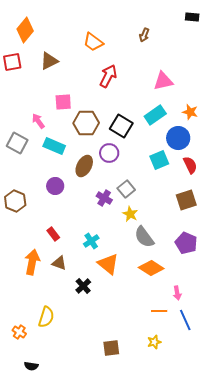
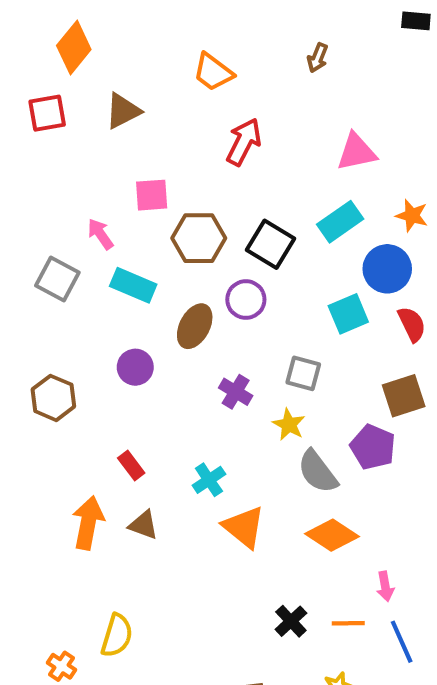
gray square: (126, 189) -> (303, 373), moved, turned -36
purple pentagon: (186, 243) -> (373, 447), moved
black cross: (83, 286) -> (291, 621), moved

